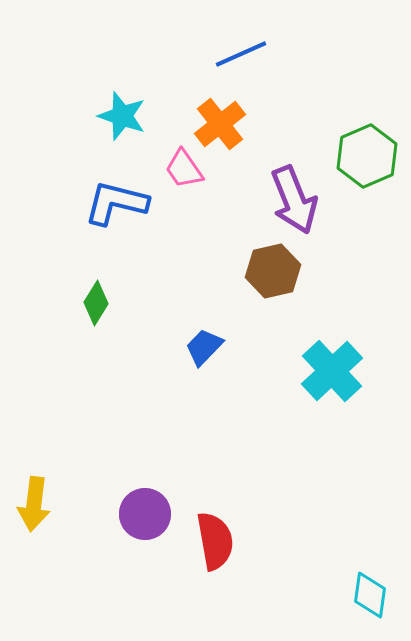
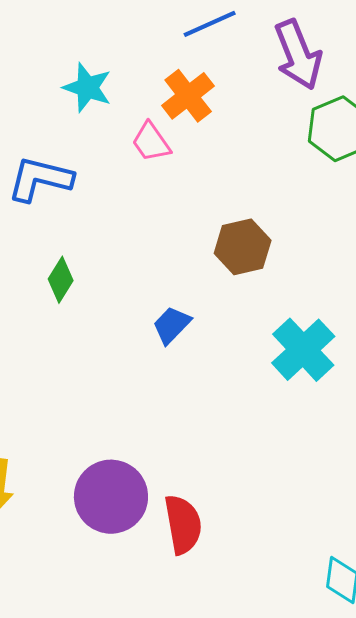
purple arrow: (294, 200) -> (298, 55), moved
blue L-shape: (116, 203) -> (40, 179), moved
purple circle: (145, 514) -> (111, 497), size x1.4

